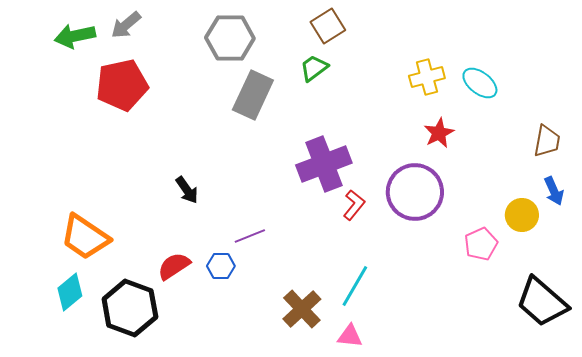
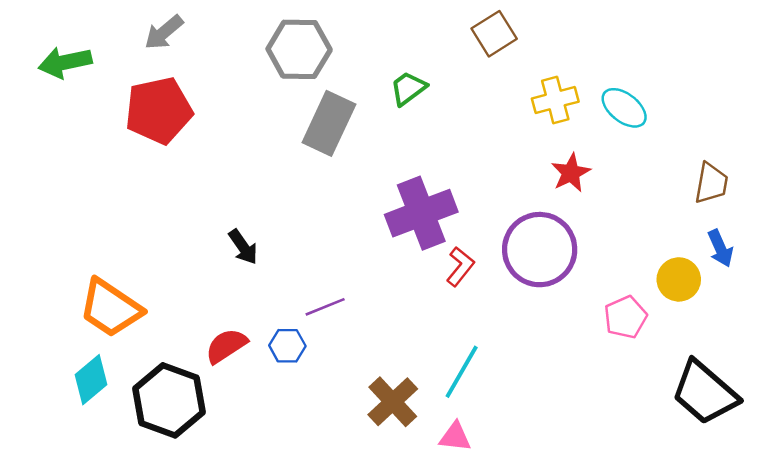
brown square: (328, 26) -> (494, 34), moved
green arrow: (75, 36) -> (65, 62), moved

